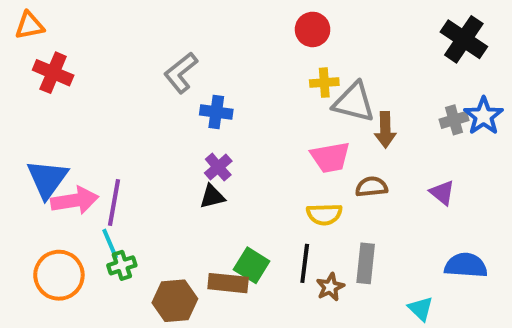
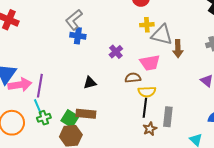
blue cross: (216, 112) -> (78, 36), moved
purple cross: (218, 167) -> (116, 52), moved
brown semicircle: (371, 187) -> (133, 78), moved
black line: (305, 263) -> (145, 108), moved
green square: (252, 265) -> (70, 119), moved
brown rectangle: (228, 283) -> (86, 114), moved

